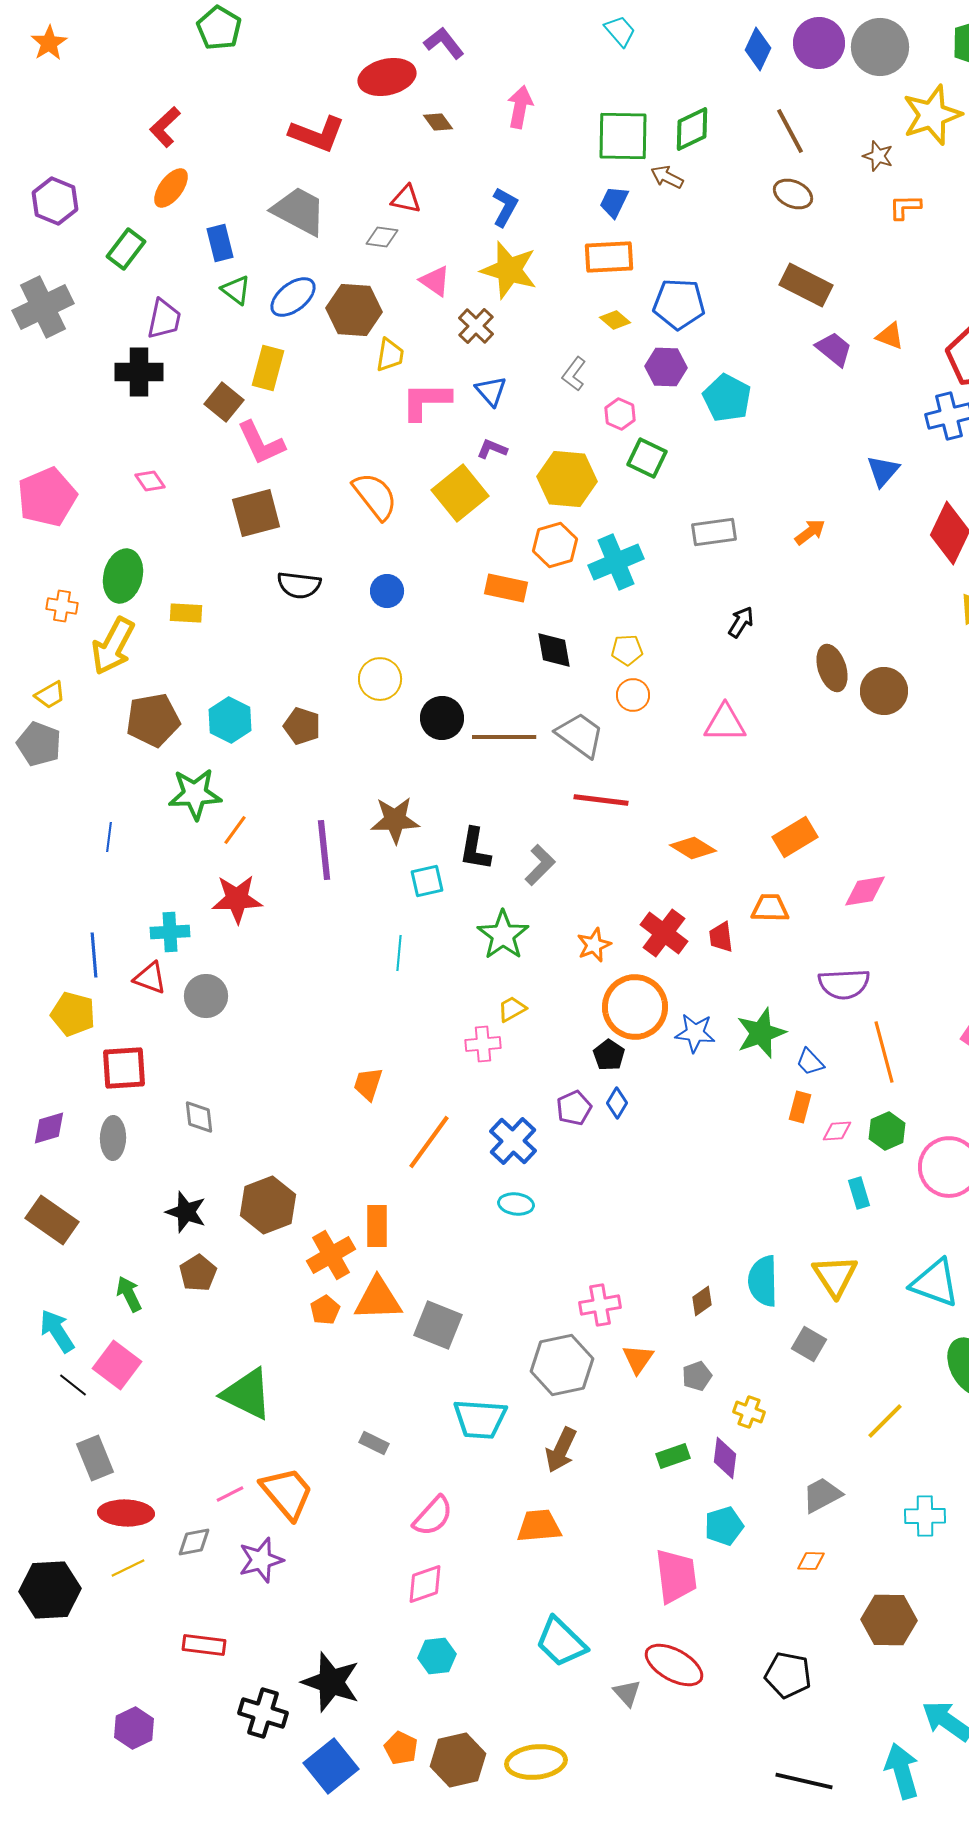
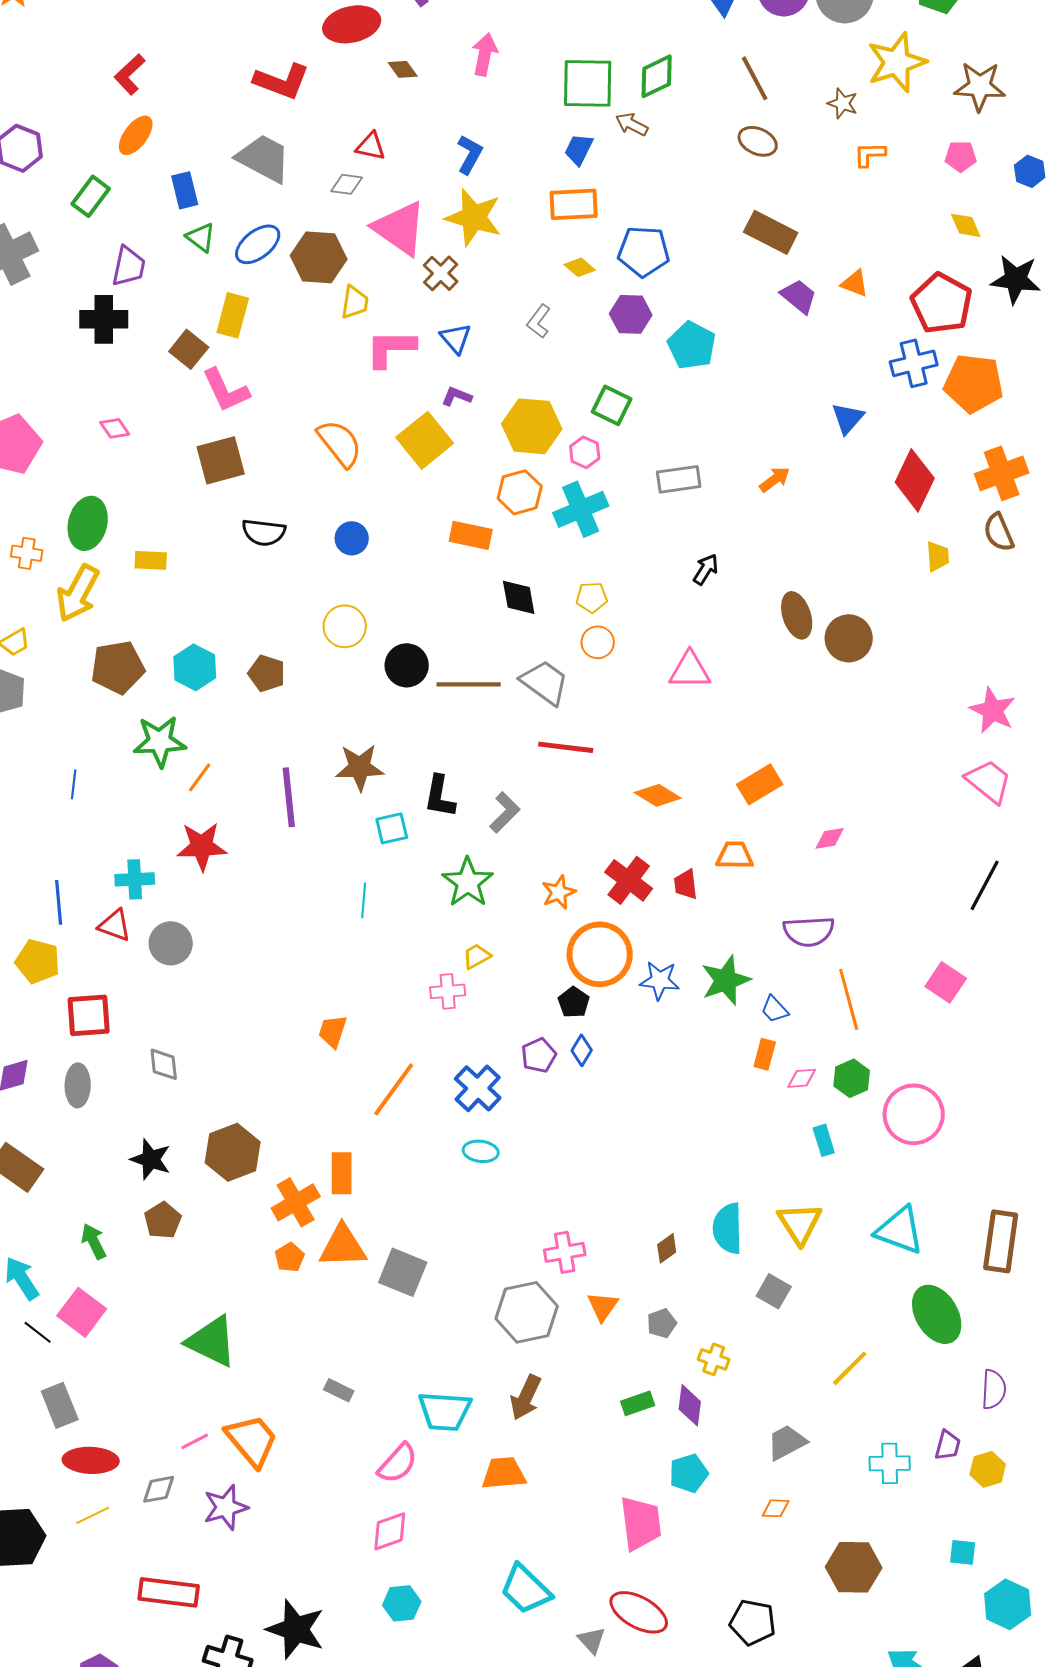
pink triangle: (435, 281) -> (400, 228), size x1.8
pink hexagon: (620, 414) -> (585, 452), moved
pink diamond: (865, 891) -> (830, 838), size x0.7
cyan trapezoid: (480, 1419) -> (445, 1411), moved
red rectangle: (204, 1645) -> (169, 1592), size x1.4

